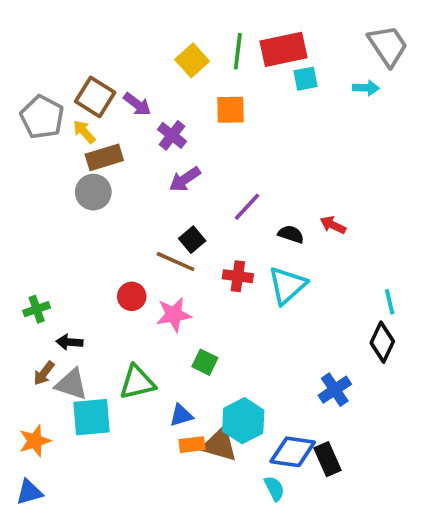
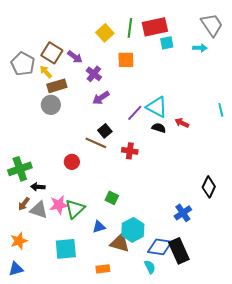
cyan triangle: (287, 285) -> (157, 107), moved, turned -50
cyan line: (390, 302) -> (221, 110), moved
green cross: (37, 309) -> (20, 169), size x1.6
pink star: (174, 315) -> (59, 205), moved
green triangle: (137, 382) -> (75, 209), turned -30
cyan square: (91, 417) -> (66, 249), moved
orange rectangle: (192, 445) -> (103, 269), moved
black rectangle: (327, 459) -> (179, 251), size x1.4

